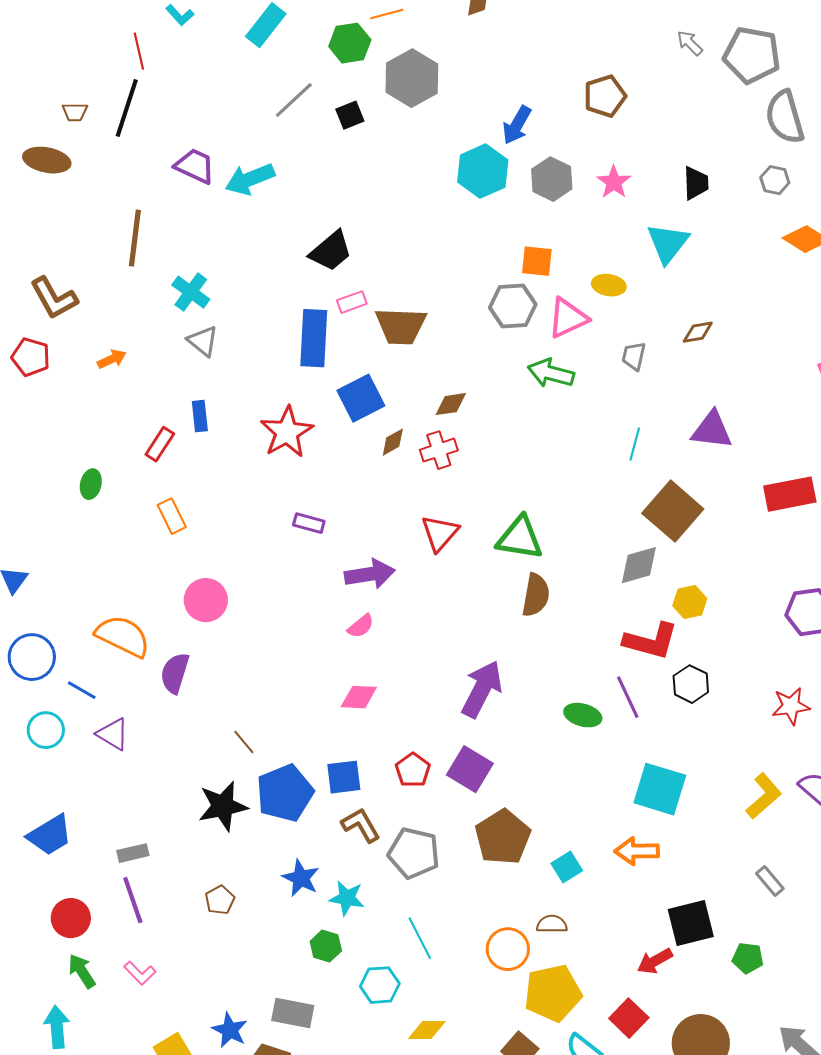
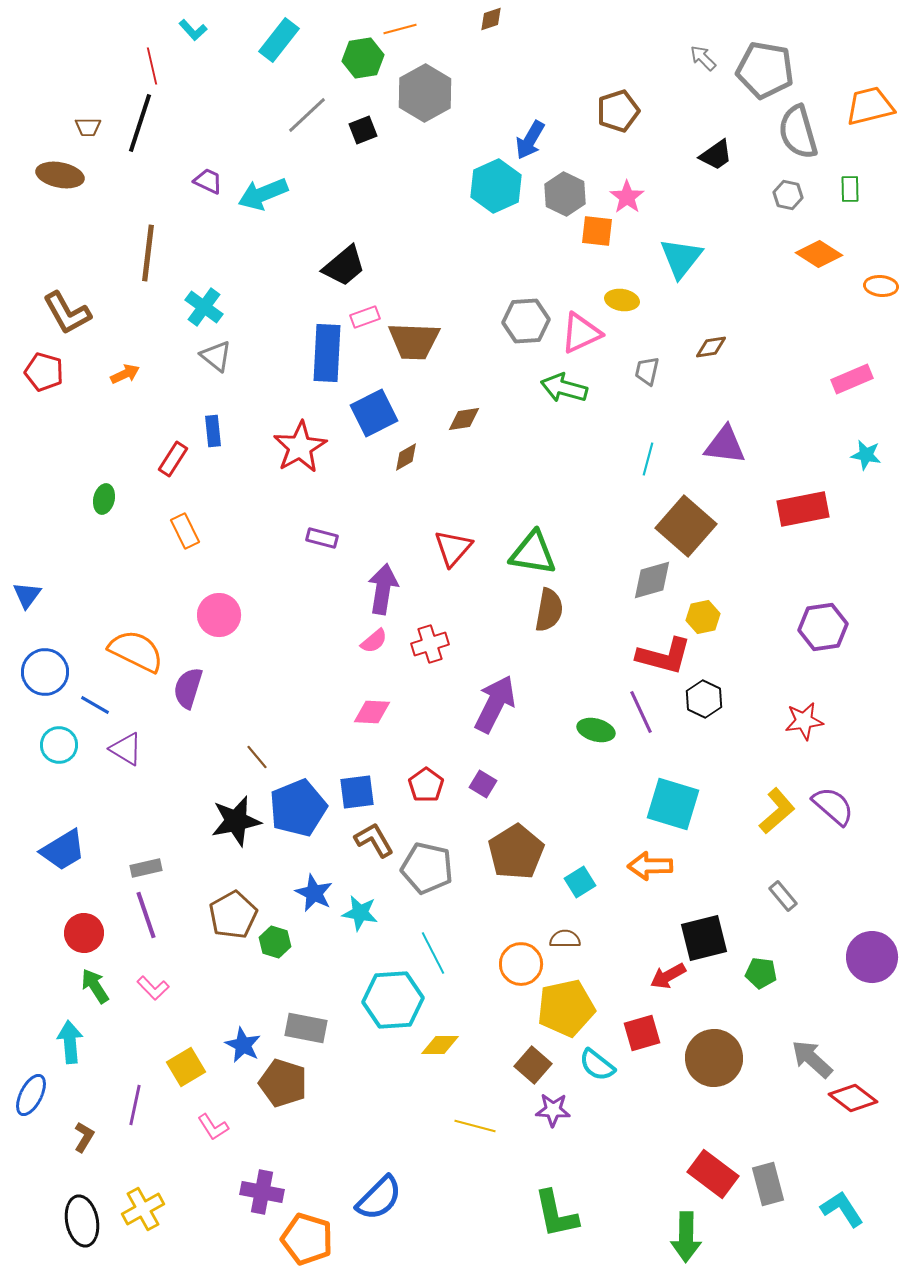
purple trapezoid: (195, 166) -> (208, 181), size x0.7
black trapezoid: (696, 183) -> (716, 155), moved, turned 57
orange square: (537, 261) -> (597, 231), moved
red cross: (439, 450) -> (430, 644), moved
purple arrow: (370, 574) -> (383, 589), turned -72
purple square: (470, 769) -> (483, 784), size x0.6
brown pentagon: (220, 900) -> (233, 915), size x1.6
green hexagon: (326, 946) -> (275, 942), moved
cyan hexagon: (380, 985) -> (393, 1000), size x1.5
red square: (629, 1018) -> (642, 1033), turned 30

